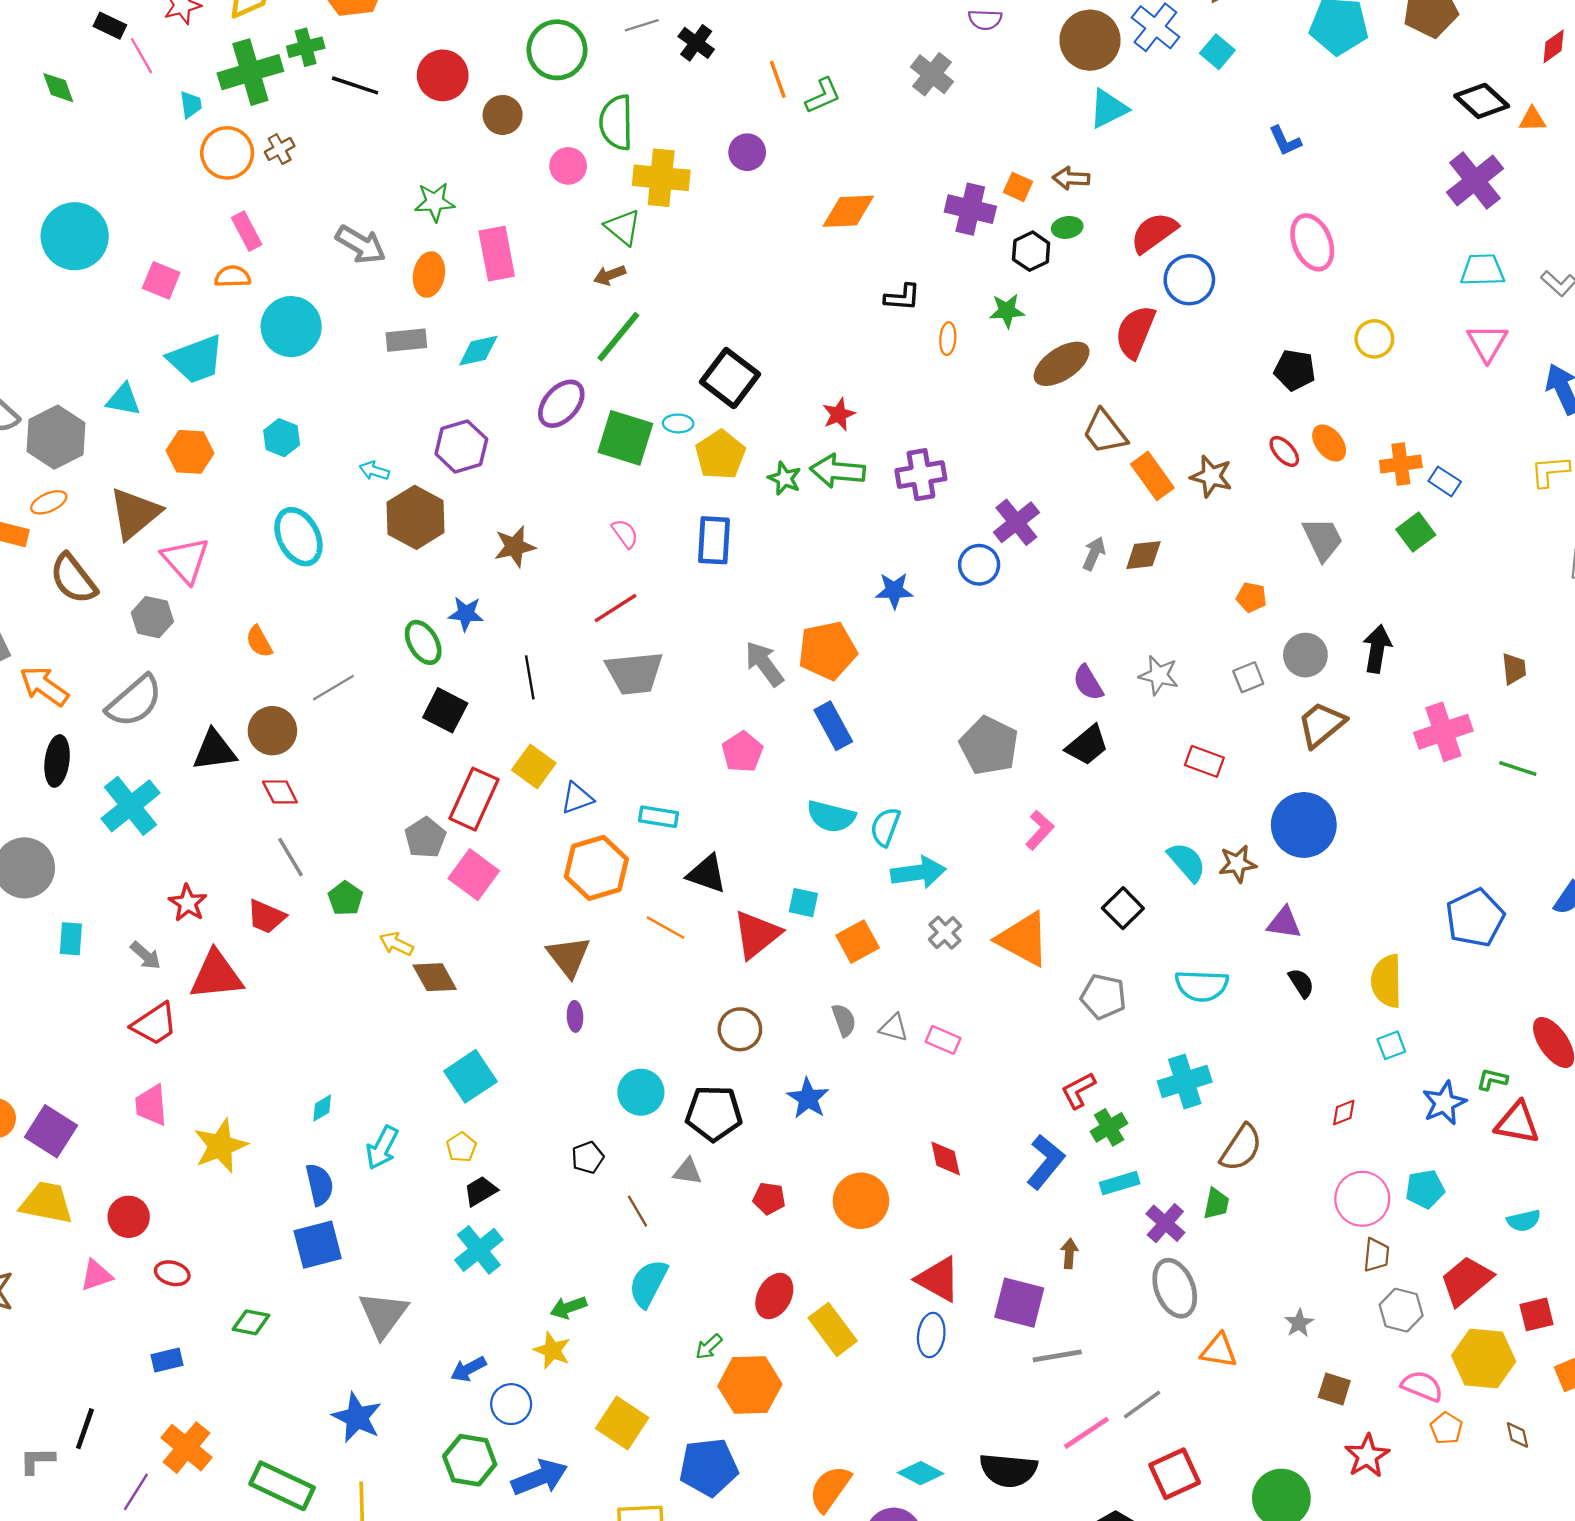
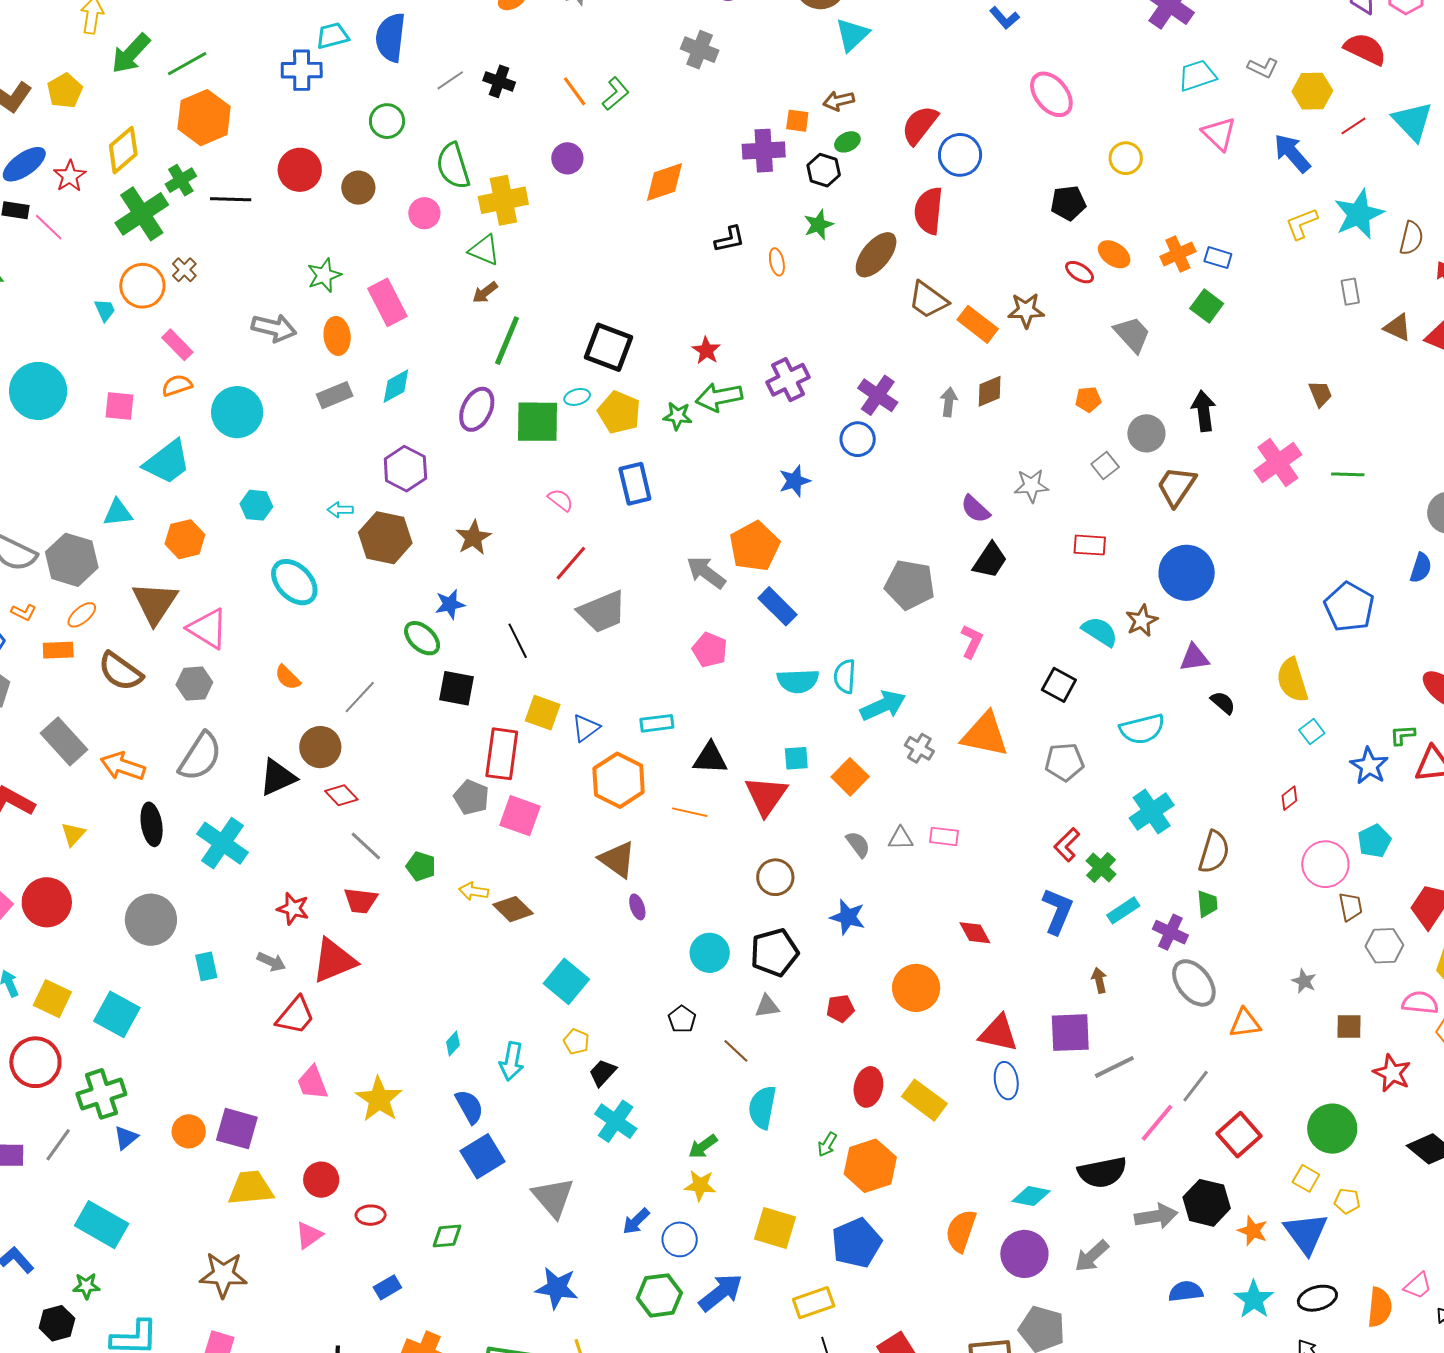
green circle: (557, 50) -> (387, 121), size x0.7
cyan trapezoid: (191, 105) -> (105, 310), moved

